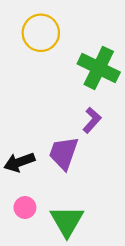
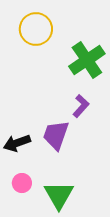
green cross: (99, 68) -> (87, 60), turned 30

